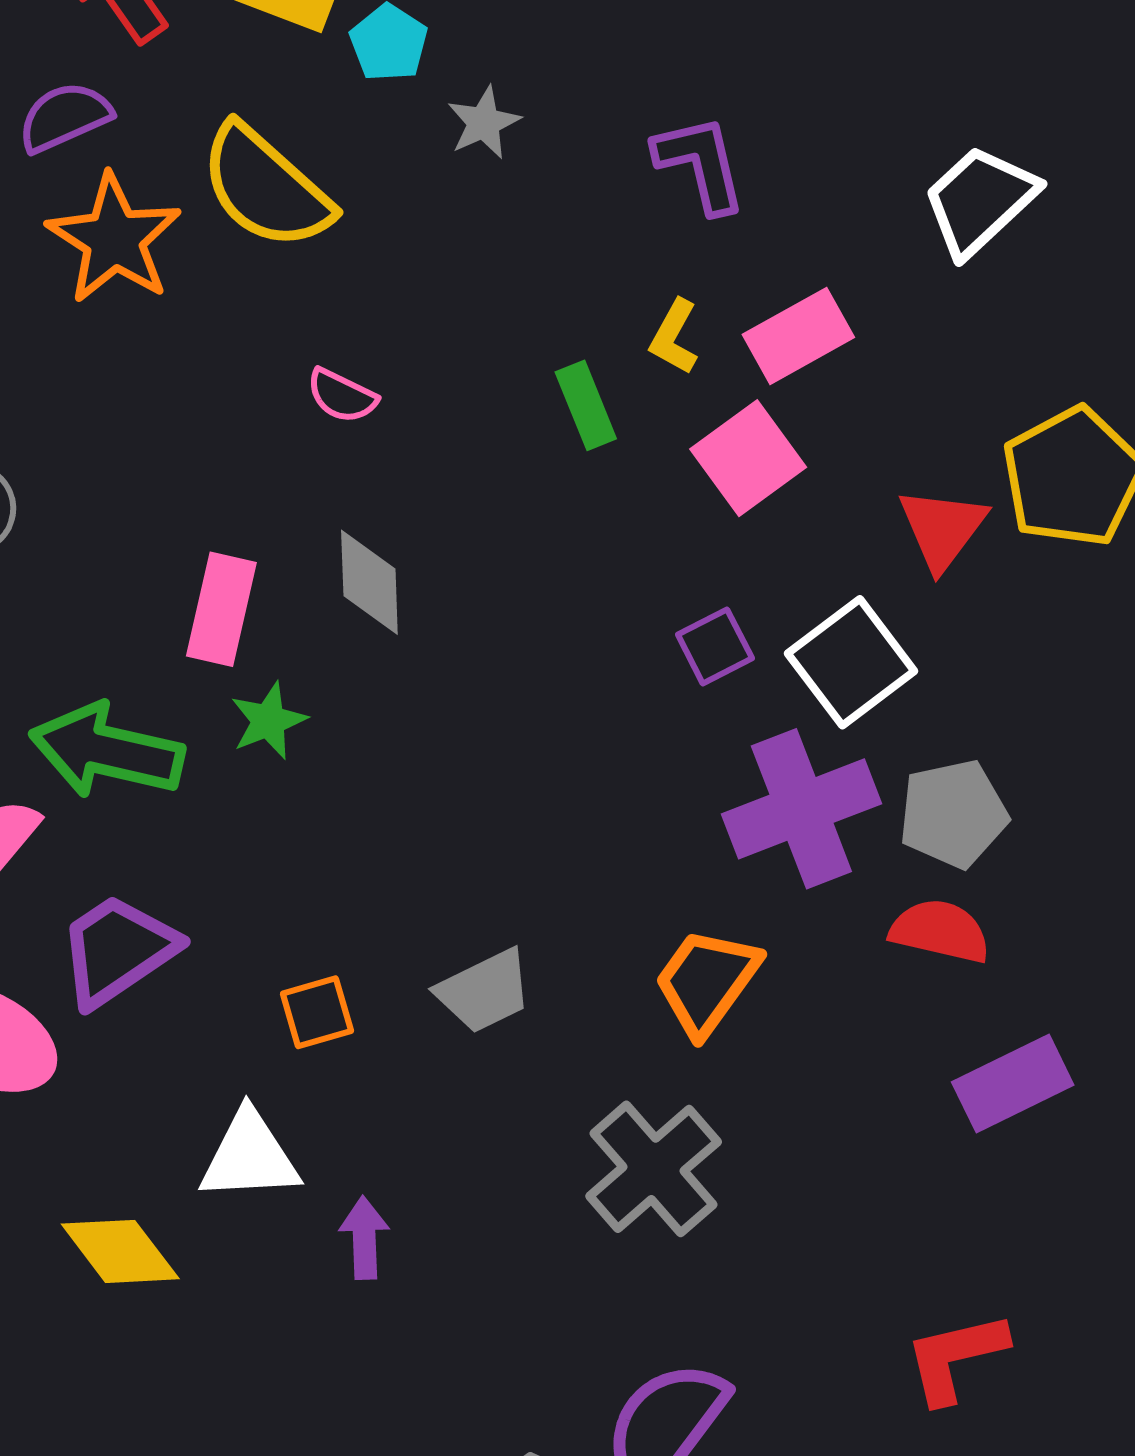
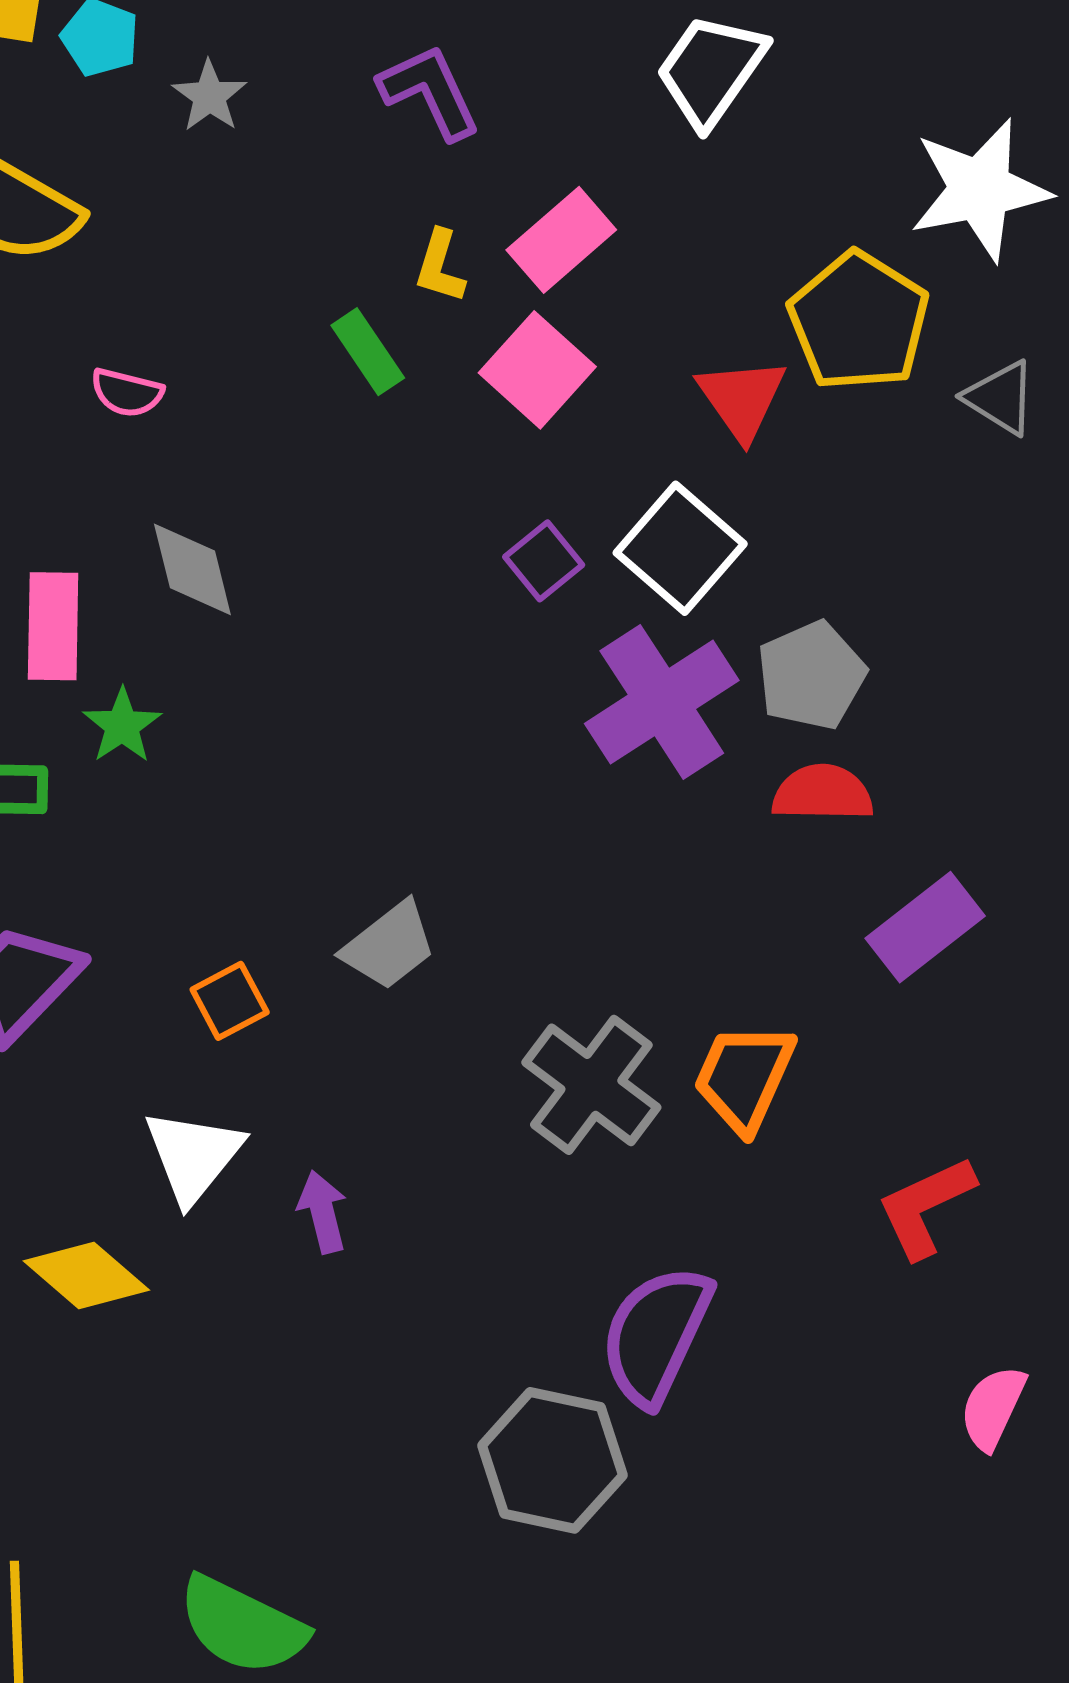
orange trapezoid: (707, 981) -> (744, 1077), moved
white triangle: (249, 1156) -> (193, 1156), turned -36

